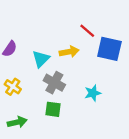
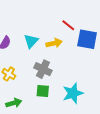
cyan triangle: (41, 59) -> (31, 41), moved
cyan star: (93, 93) -> (73, 93), moved, size x1.5

